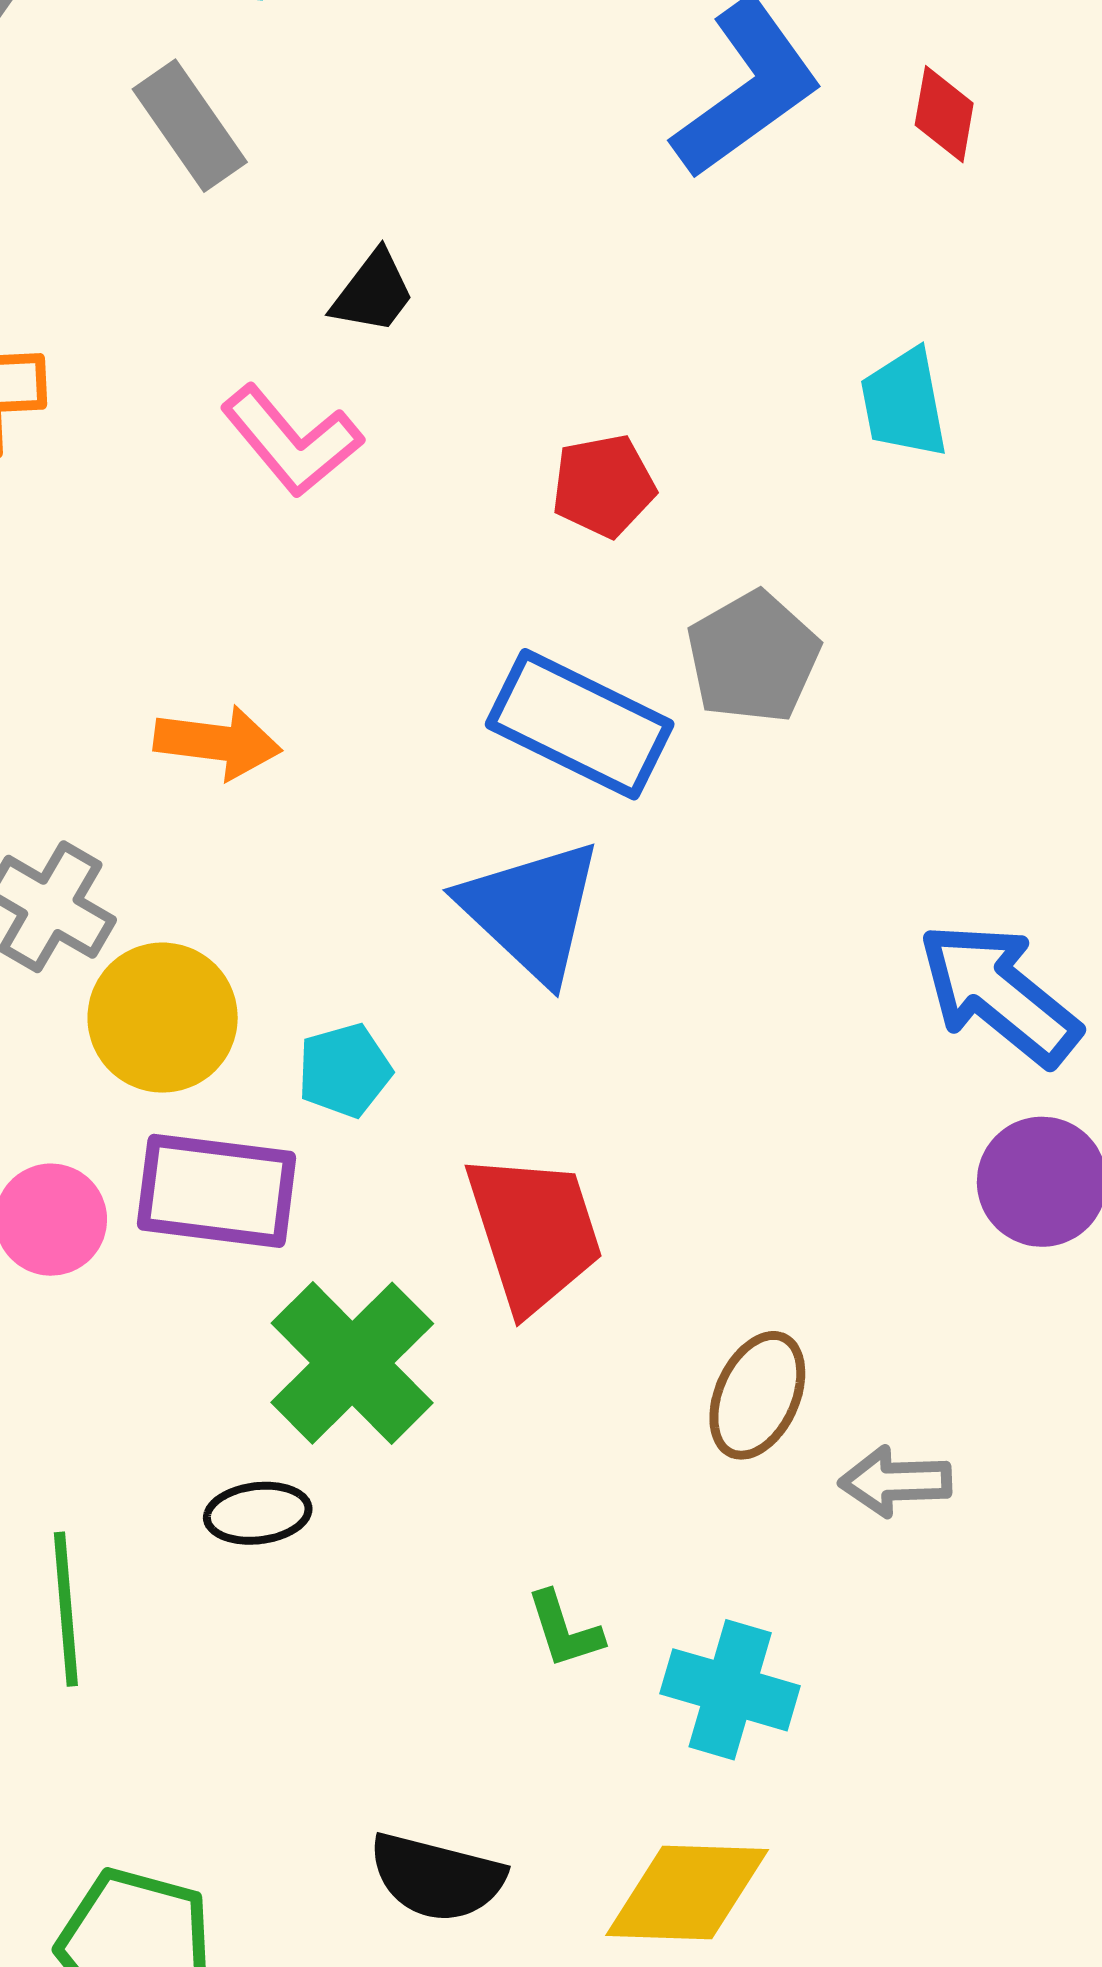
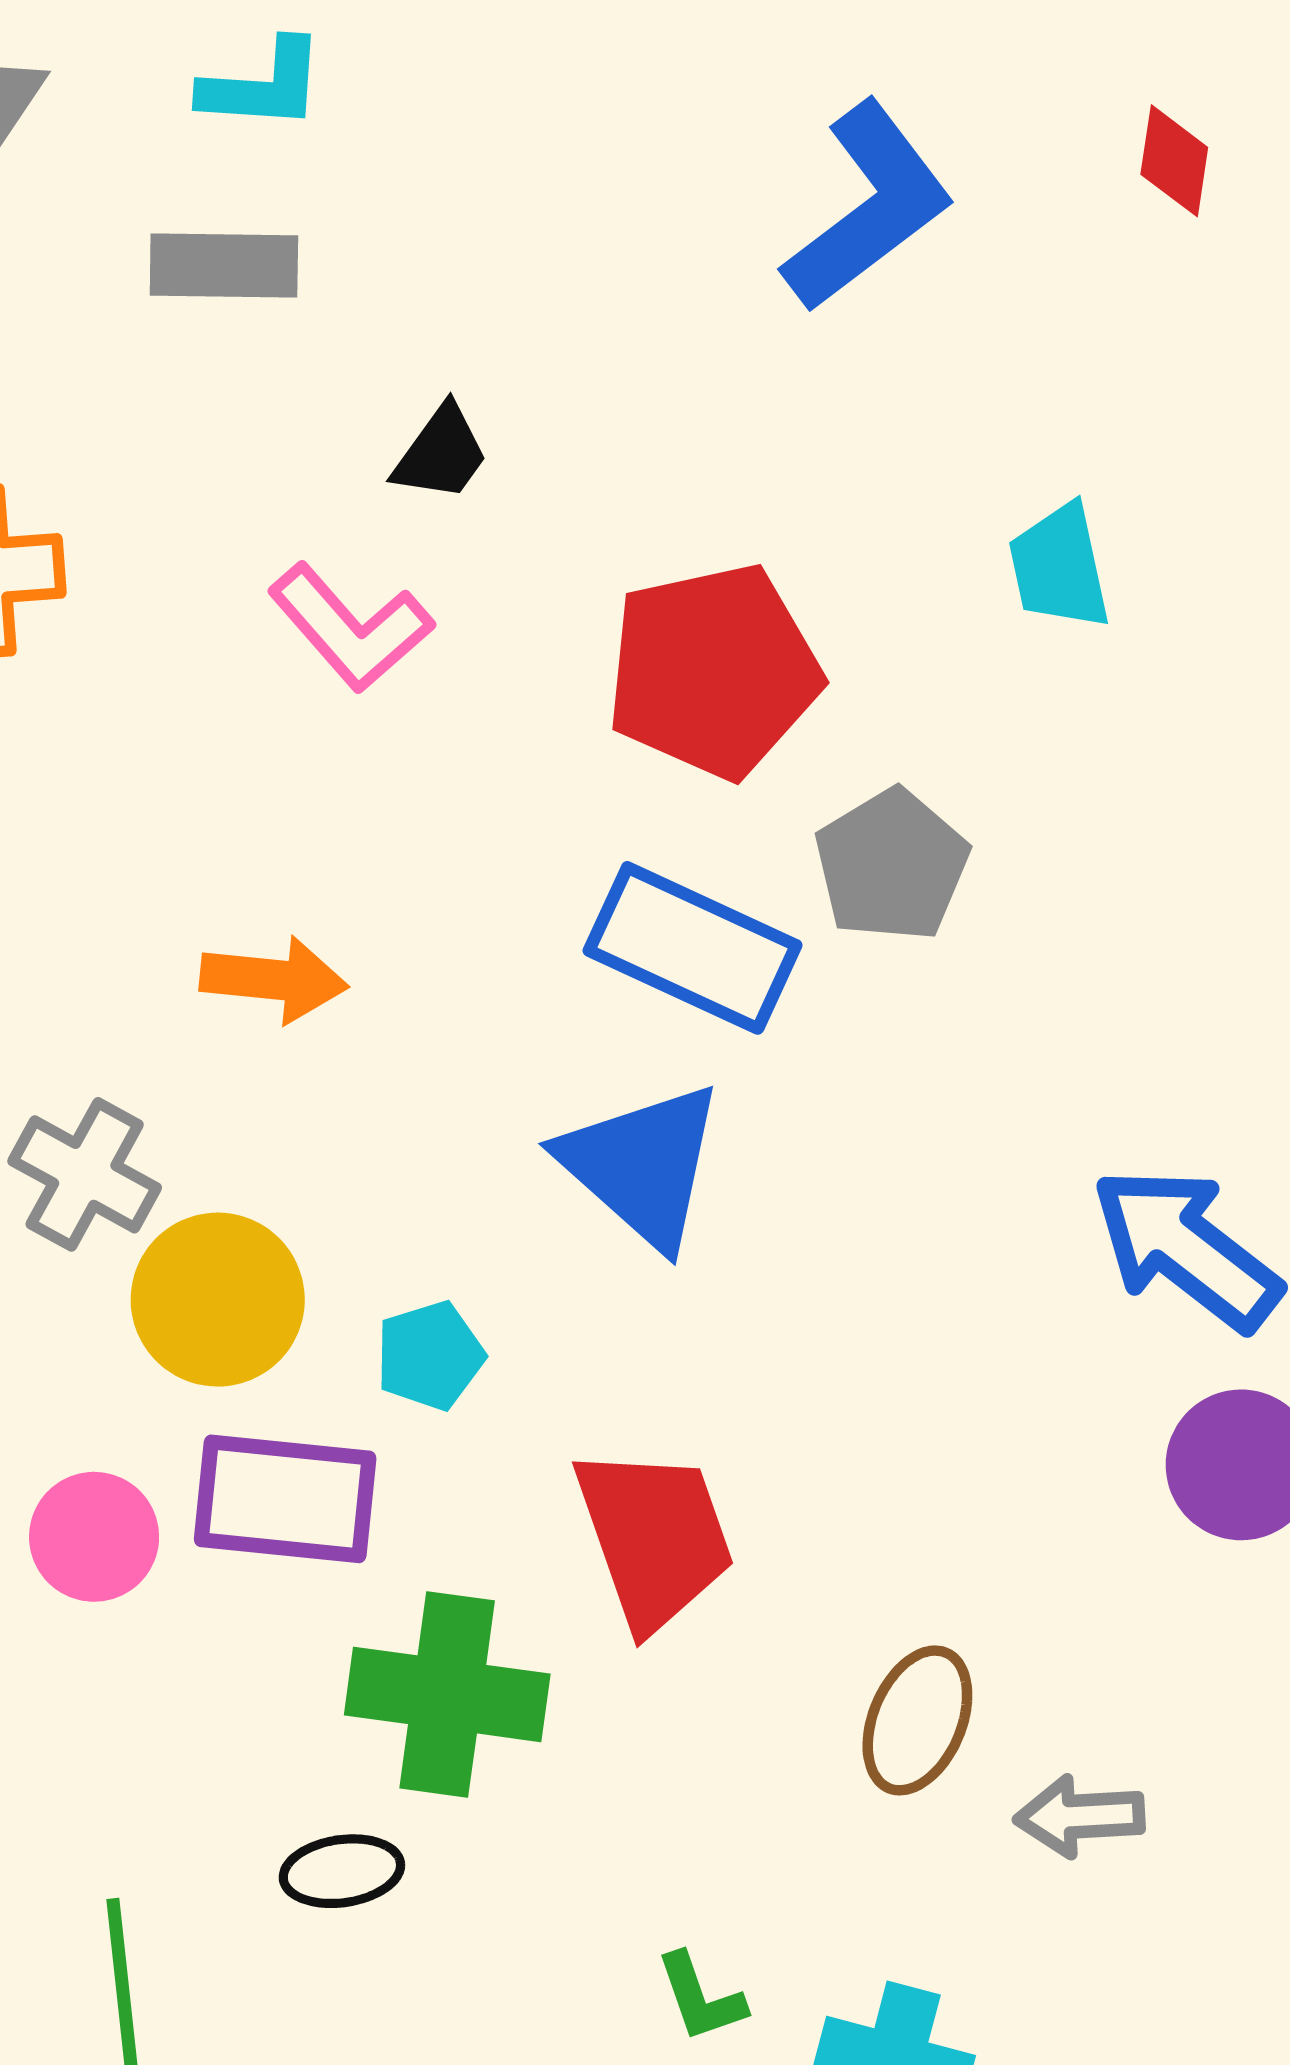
red diamond: (944, 114) -> (1174, 161), moved
gray rectangle: (190, 126) -> (224, 265), turned -53
red pentagon: (603, 486) -> (713, 671), size x1.8
green cross: (352, 1363) -> (447, 1694), turned -36

